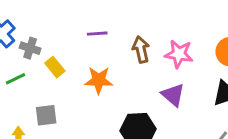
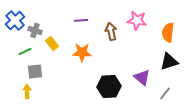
pink star: (179, 54) -> (137, 20), moved
purple triangle: (173, 95) -> (142, 77), moved
gray square: (46, 115) -> (35, 71), moved

